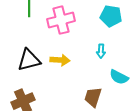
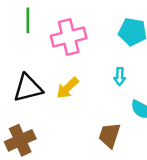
yellow arrow: (60, 60) -> (67, 88), turned 132

